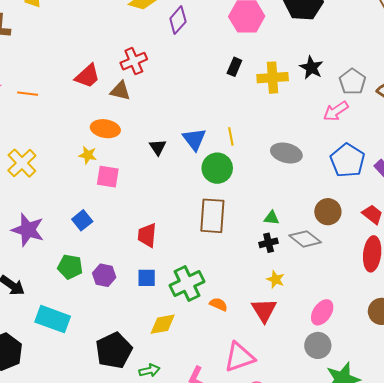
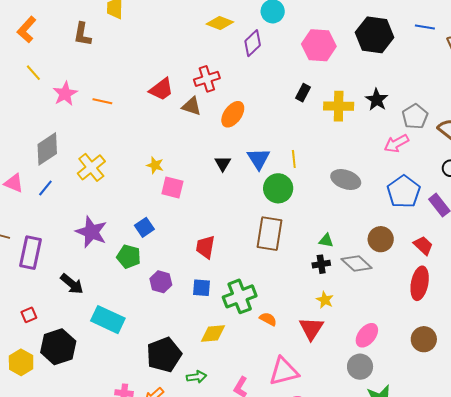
orange ellipse: (105, 129) -> (233, 114), moved, turned -68
green pentagon: (70, 267) -> (129, 257), moved

